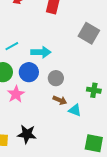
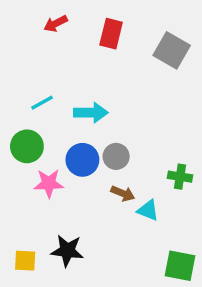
gray square: (89, 33) -> (172, 50), moved
blue circle: (29, 72) -> (82, 160), moved
pink star: (16, 94) -> (49, 183), turned 30

